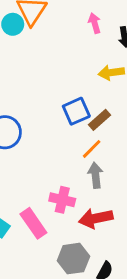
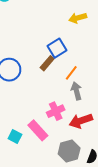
brown rectangle: (100, 120) -> (47, 63), moved
pink cross: (62, 200) -> (56, 111), turned -30

